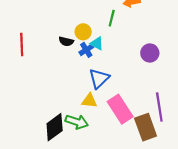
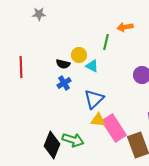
blue cross: (86, 50) -> (64, 83), moved
yellow triangle: (89, 101) -> (98, 120), moved
black diamond: (55, 127) -> (52, 145), turned -32

